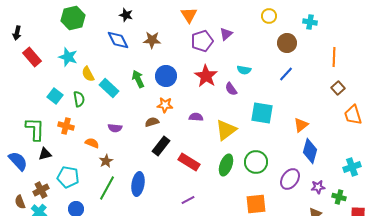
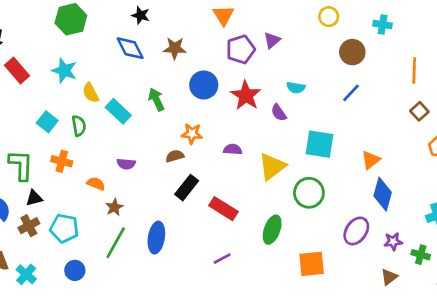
blue circle: (166, 76) -> (204, 85), moved
green circle: (256, 162) -> (309, 193), moved
green ellipse: (226, 165) -> (272, 230), moved
brown cross: (41, 190) -> (29, 226), moved

